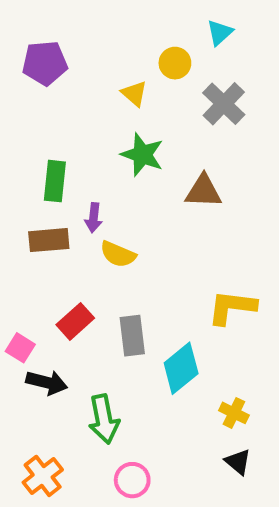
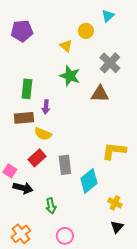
gray cross: (224, 104) -> (110, 63), moved
yellow semicircle: (118, 254) -> (43, 134), moved
green arrow: (104, 419) -> (51, 206), size x0.7
black triangle: (238, 462) -> (117, 227), turned 32

